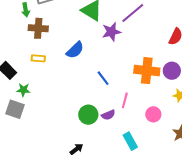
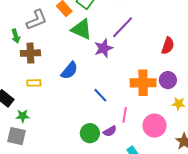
pink circle: (153, 114) -> (154, 126), size x1.5

